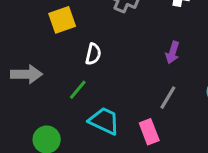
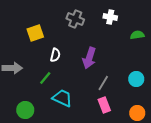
purple arrow: (173, 52) -> (89, 58), moved, size x1.5
pink rectangle: (149, 132) -> (104, 105), moved

